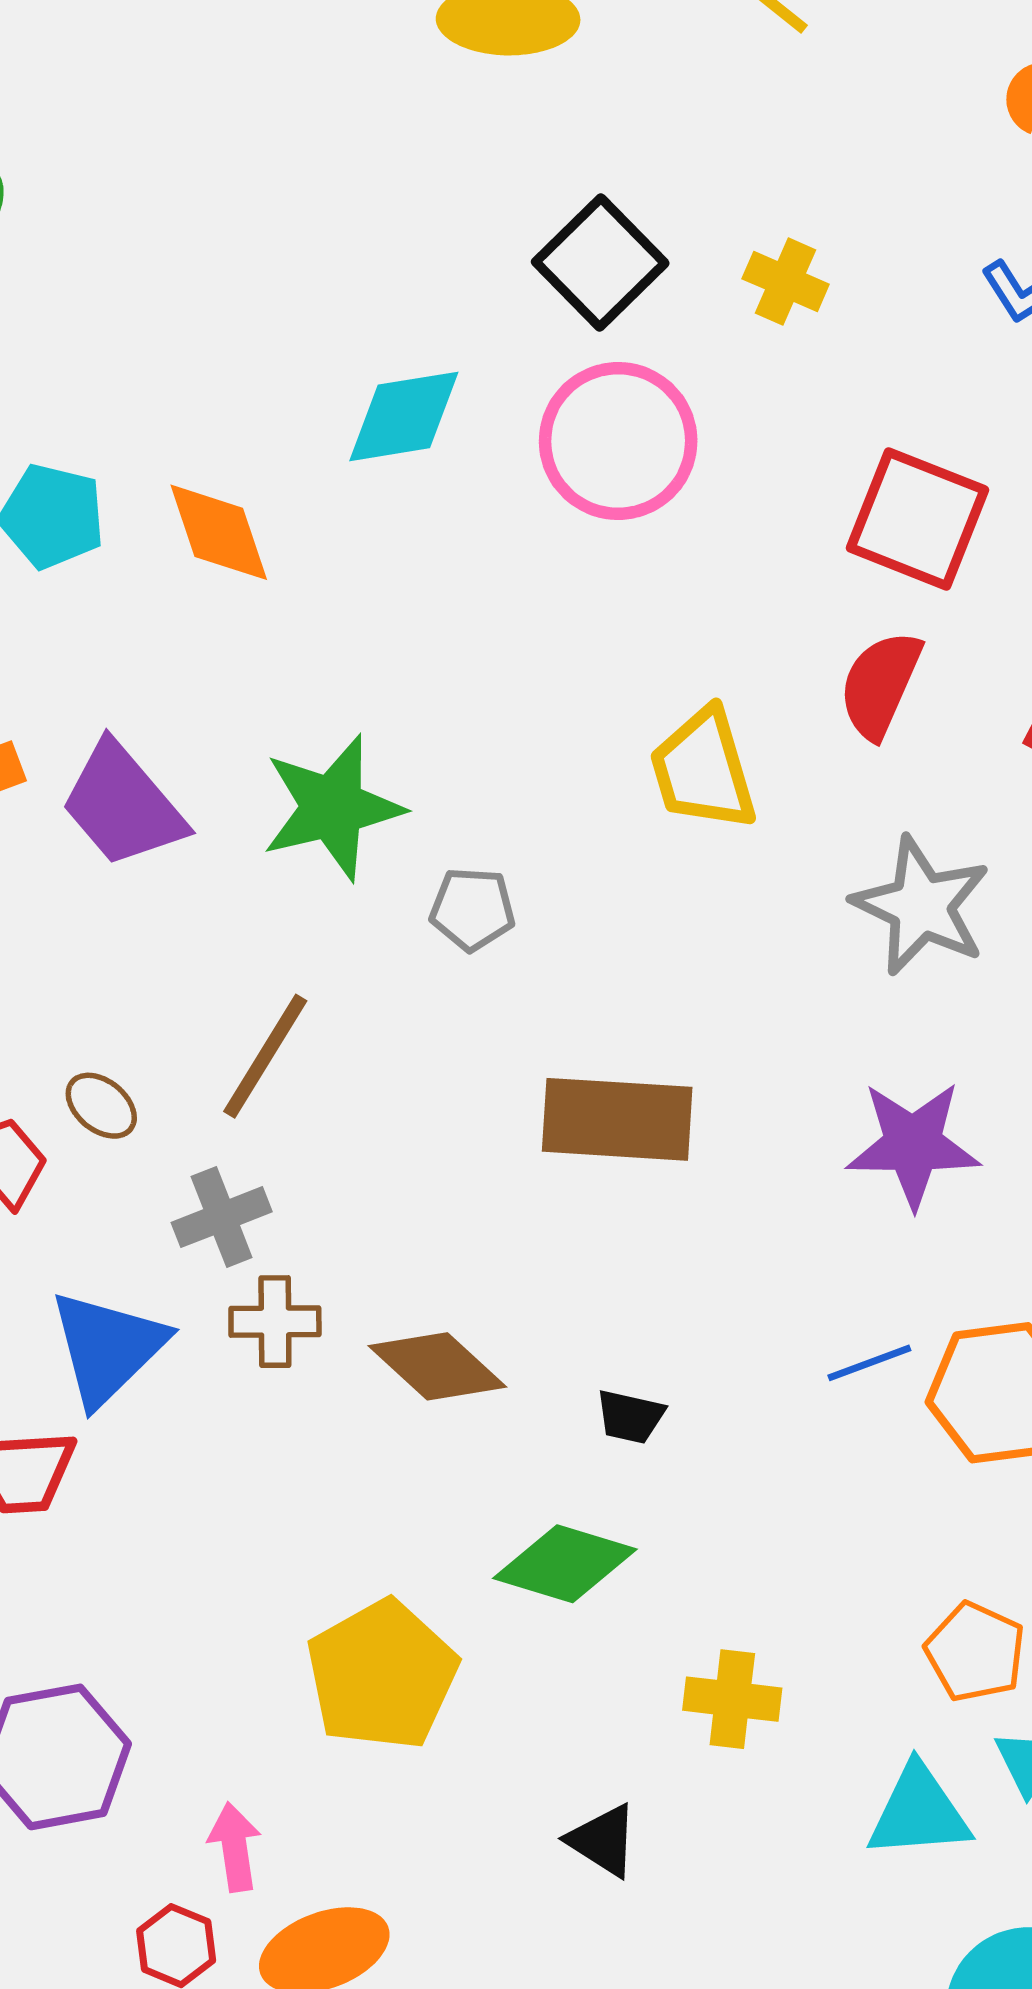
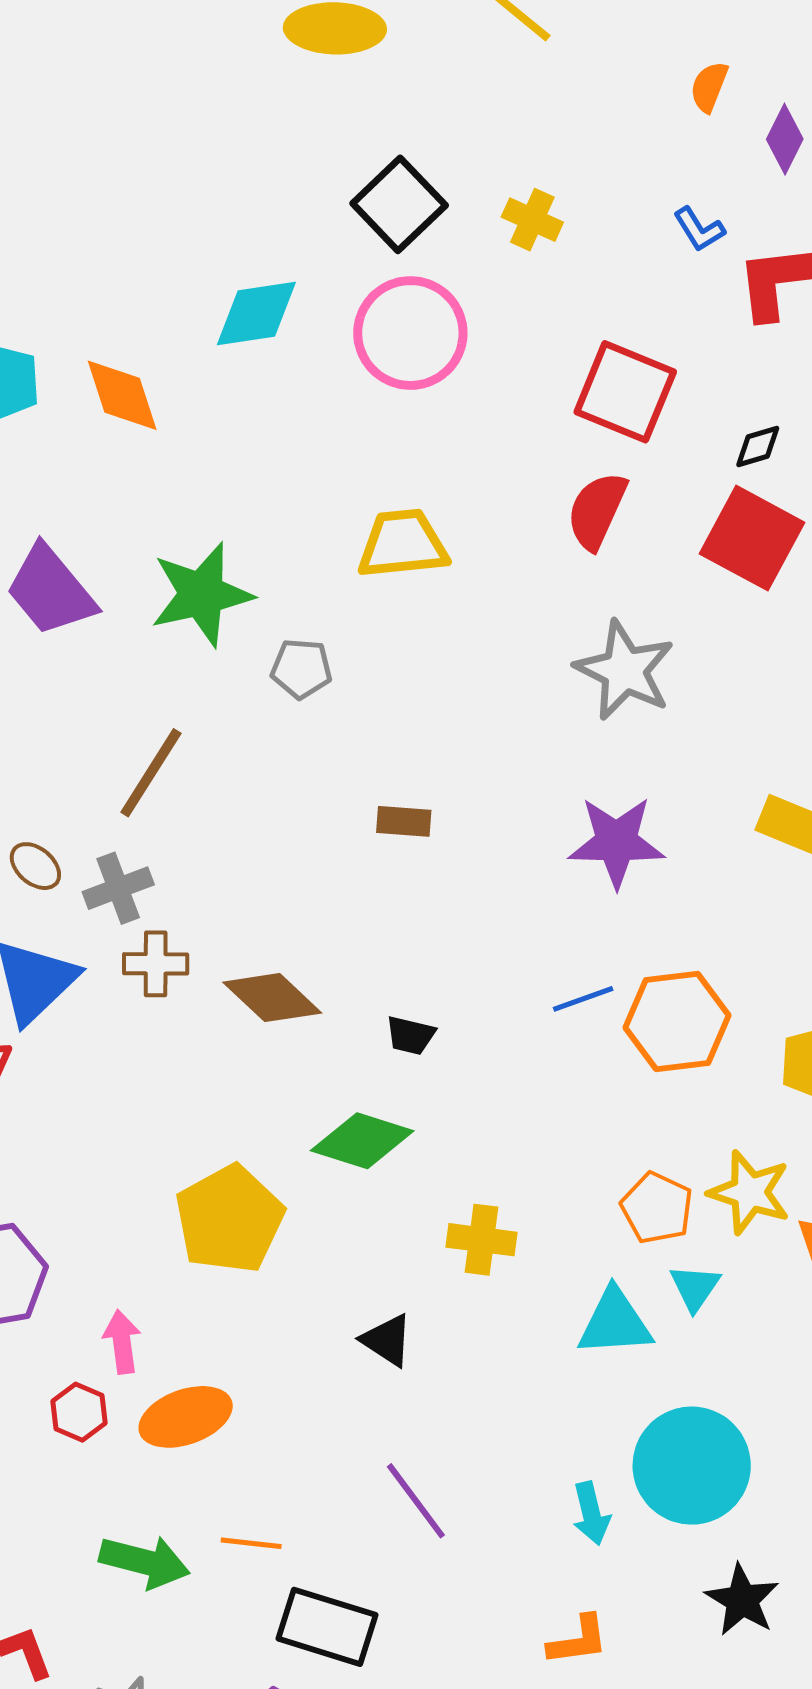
yellow trapezoid: (703, 770) -> (403, 544), moved, turned 100
brown ellipse: (101, 1106) -> (35, 866), moved
brown rectangle: (617, 1119) -> (404, 821), size x0.5

